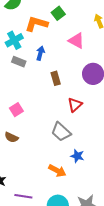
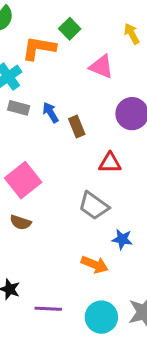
blue arrow: (40, 53) -> (51, 113), moved, turned -40
red triangle: (75, 105) -> (110, 163), turned 49
pink square: (16, 110) -> (23, 180), size x1.6

